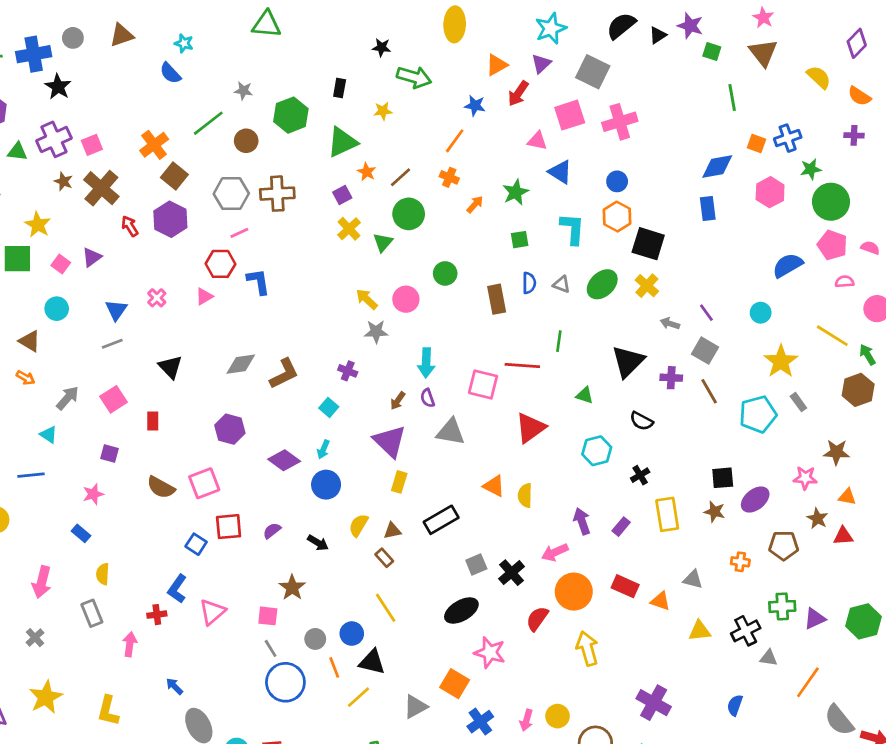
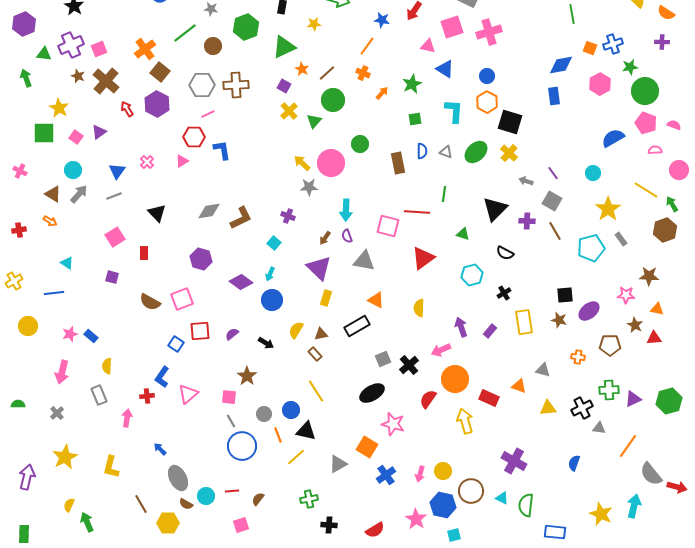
purple square: (342, 195) -> (284, 86), turned -32
pink circle: (406, 299) -> (331, 163), size x1.4
gray arrow: (67, 398) -> (79, 194), moved
orange triangle: (494, 486) -> (376, 300), moved
pink star: (93, 494) -> (70, 334), moved
red rectangle: (625, 586) -> (489, 398), moved

